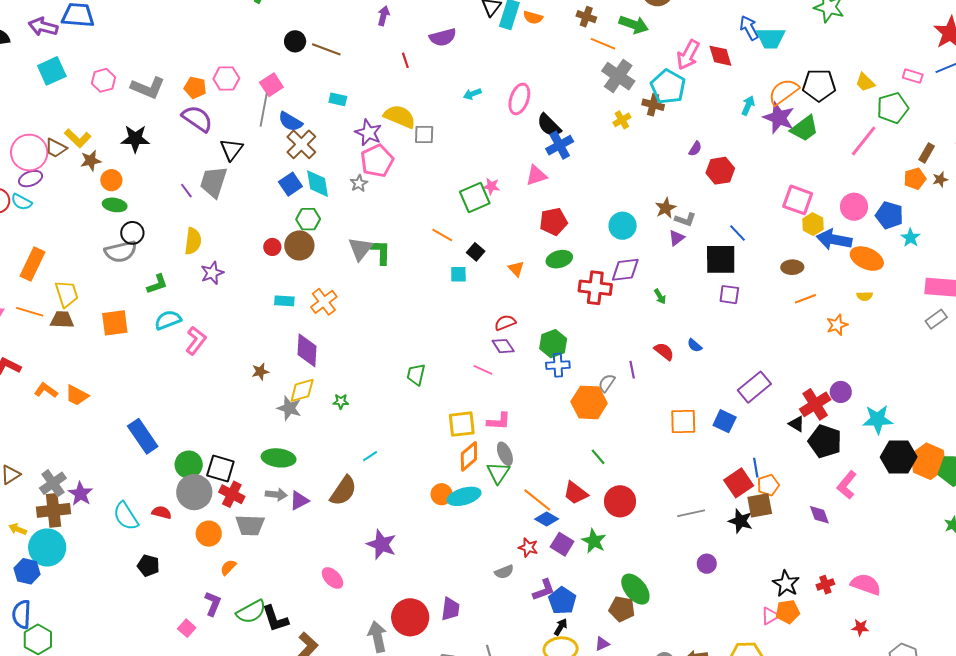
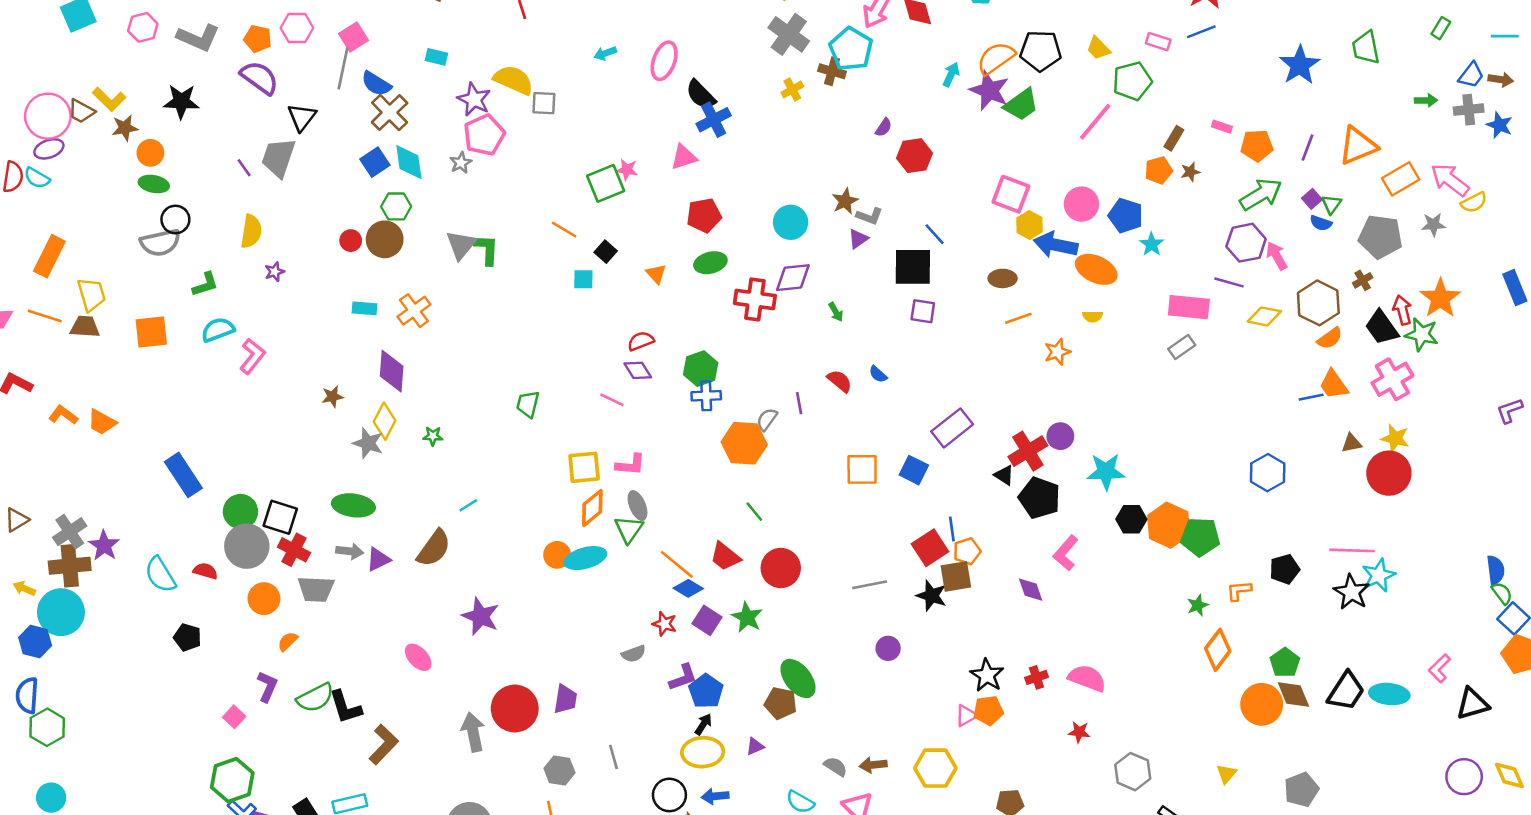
purple star: (212, 273) -> (275, 272), size x0.7
yellow diamond: (302, 390) -> (385, 421), turned -48
black hexagon: (899, 457) -> (1131, 519), size x0.7

